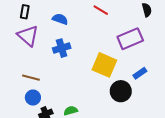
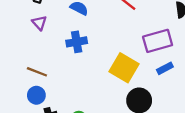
purple triangle: (28, 36) -> (39, 23), size x0.6
blue rectangle: (140, 73) -> (165, 68), moved

